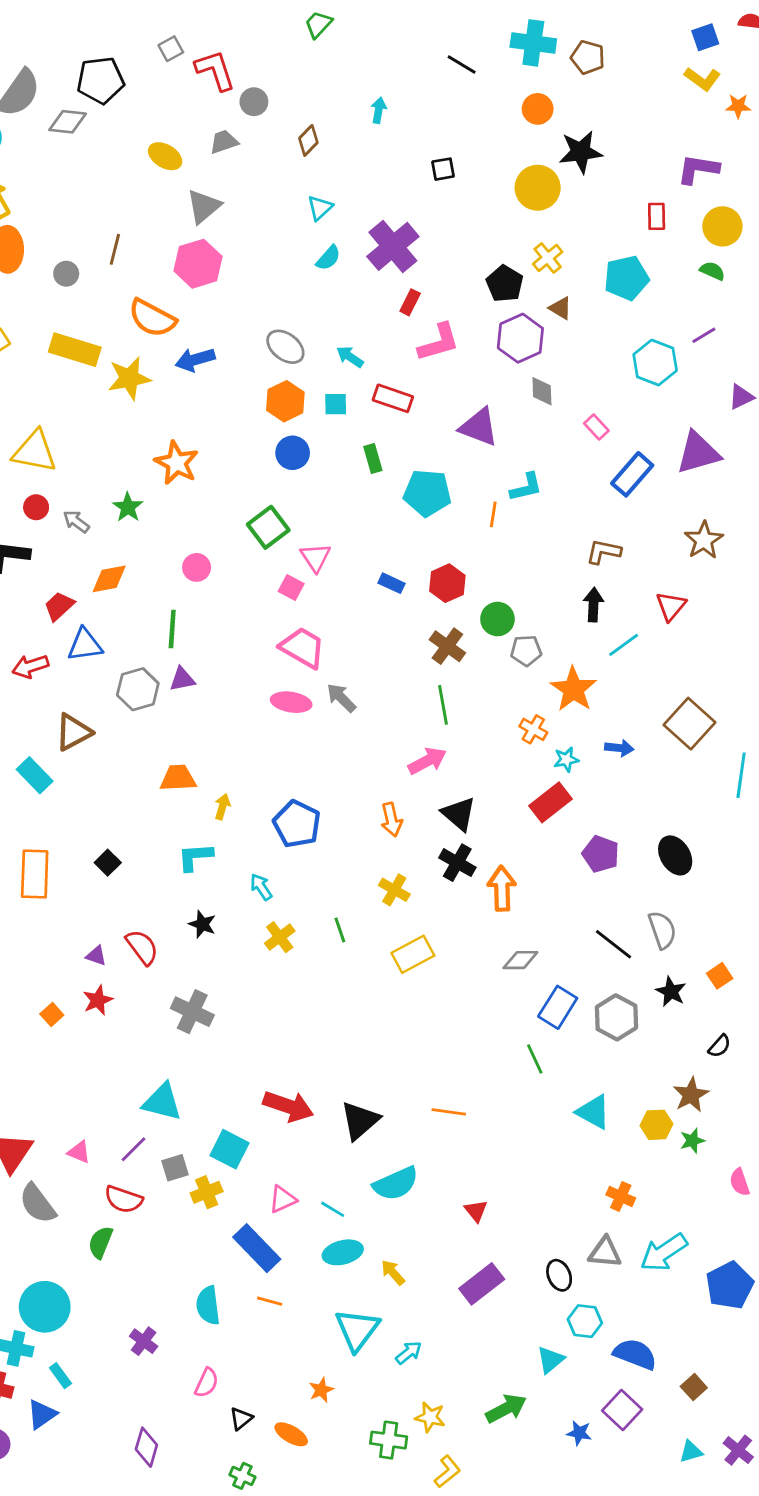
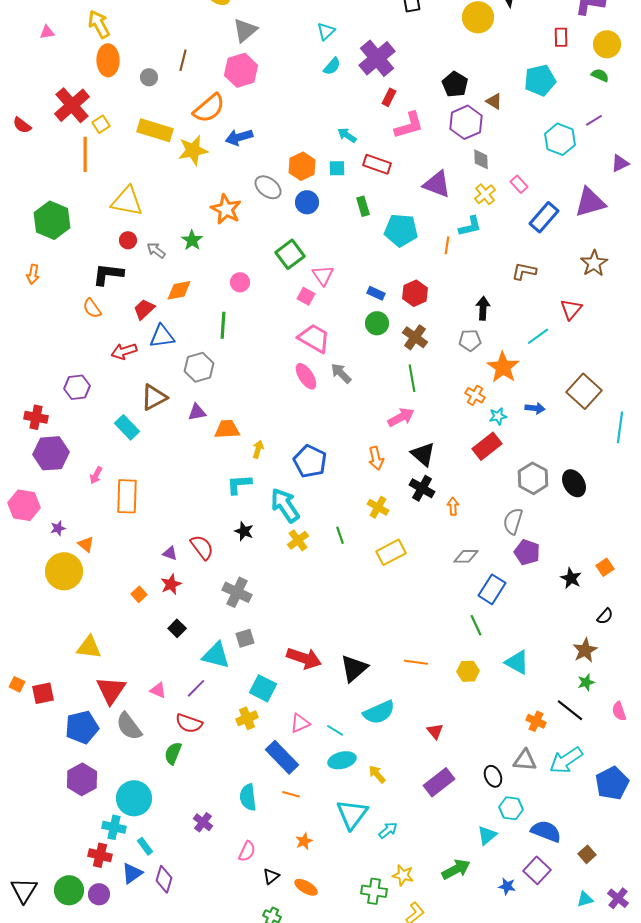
yellow cross: (548, 258) -> (485, 194), moved
orange semicircle: (152, 318) -> (209, 108), turned -68
gray ellipse: (285, 347) -> (268, 187), moved
black arrow: (593, 605) -> (483, 308), moved
green circle: (497, 619) -> (377, 323), moved
purple triangle: (182, 679) -> (197, 412), moved
pink ellipse: (291, 702) -> (306, 376), turned 48
purple pentagon: (601, 854) -> (527, 552), moved
black square: (108, 863) -> (177, 628), moved
cyan arrow: (261, 887) -> (285, 505), size x1.8
orange arrow: (502, 888) -> (453, 506), size x0.6
gray semicircle: (662, 930) -> (513, 521), moved, turned -144
black line: (614, 944) -> (570, 710), moved
gray hexagon: (616, 1017) -> (533, 478), moved
yellow hexagon: (657, 1125) -> (468, 671), moved
gray square: (175, 1168) -> (245, 638), moved
orange star: (321, 1390) -> (304, 841), moved
purple diamond: (146, 1447) -> (164, 879), moved

